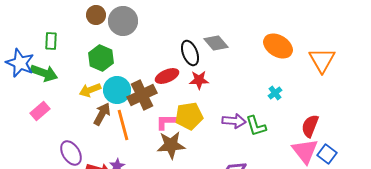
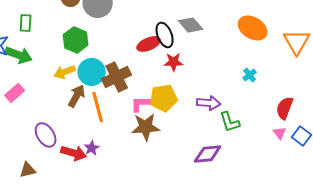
red ellipse: (167, 76) -> (149, 44), moved
green L-shape: (256, 126) -> (230, 122), moved
pink triangle: (305, 151) -> (280, 133), size x0.5

